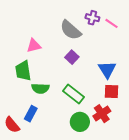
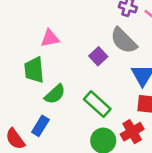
gray semicircle: (71, 30) -> (124, 41), moved
green semicircle: (40, 88) -> (55, 94), turned -48

